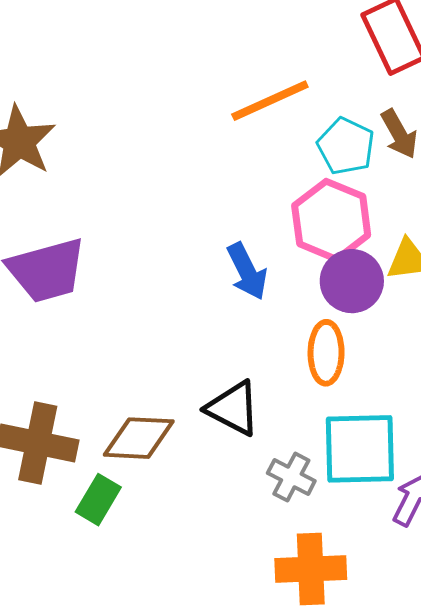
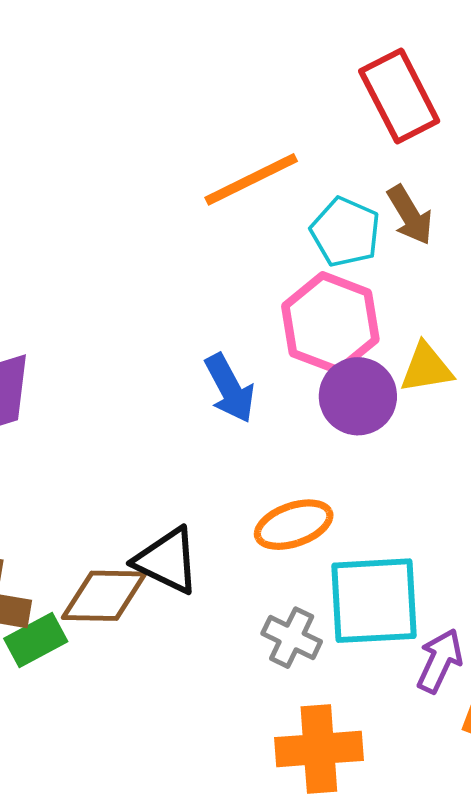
orange ellipse: (326, 353) -> (294, 525), moved, turned 72
black triangle: (233, 408) -> (167, 561), moved
green rectangle: (98, 500) -> (36, 640), moved, turned 33

